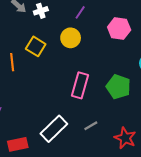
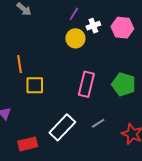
white cross: (41, 11) -> (93, 26), moved
purple line: (80, 12) -> (74, 14), moved
yellow square: (36, 46) -> (35, 85), moved, turned -30

